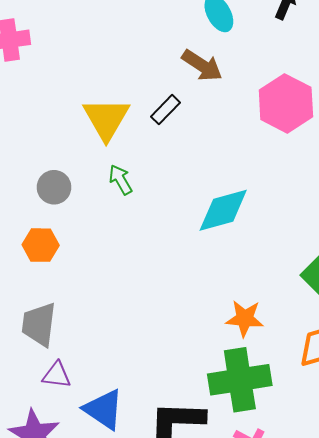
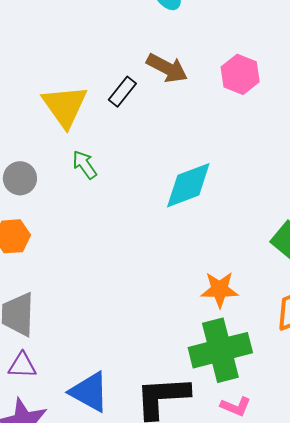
brown arrow: (202, 65) -> (167, 68), moved
pink hexagon: (286, 103) -> (240, 74), size x0.7
purple triangle: (57, 375) -> (22, 365), moved

